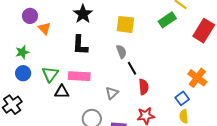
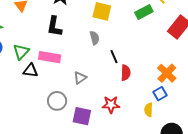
black line: (132, 68) -> (114, 57), moved
red semicircle: (144, 87) -> (126, 73), moved
blue square: (182, 98) -> (160, 94), moved

